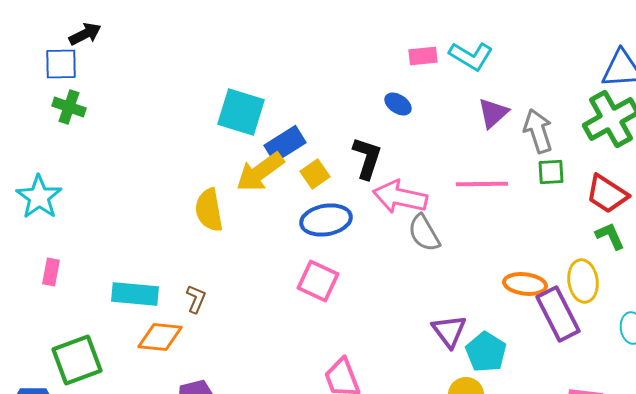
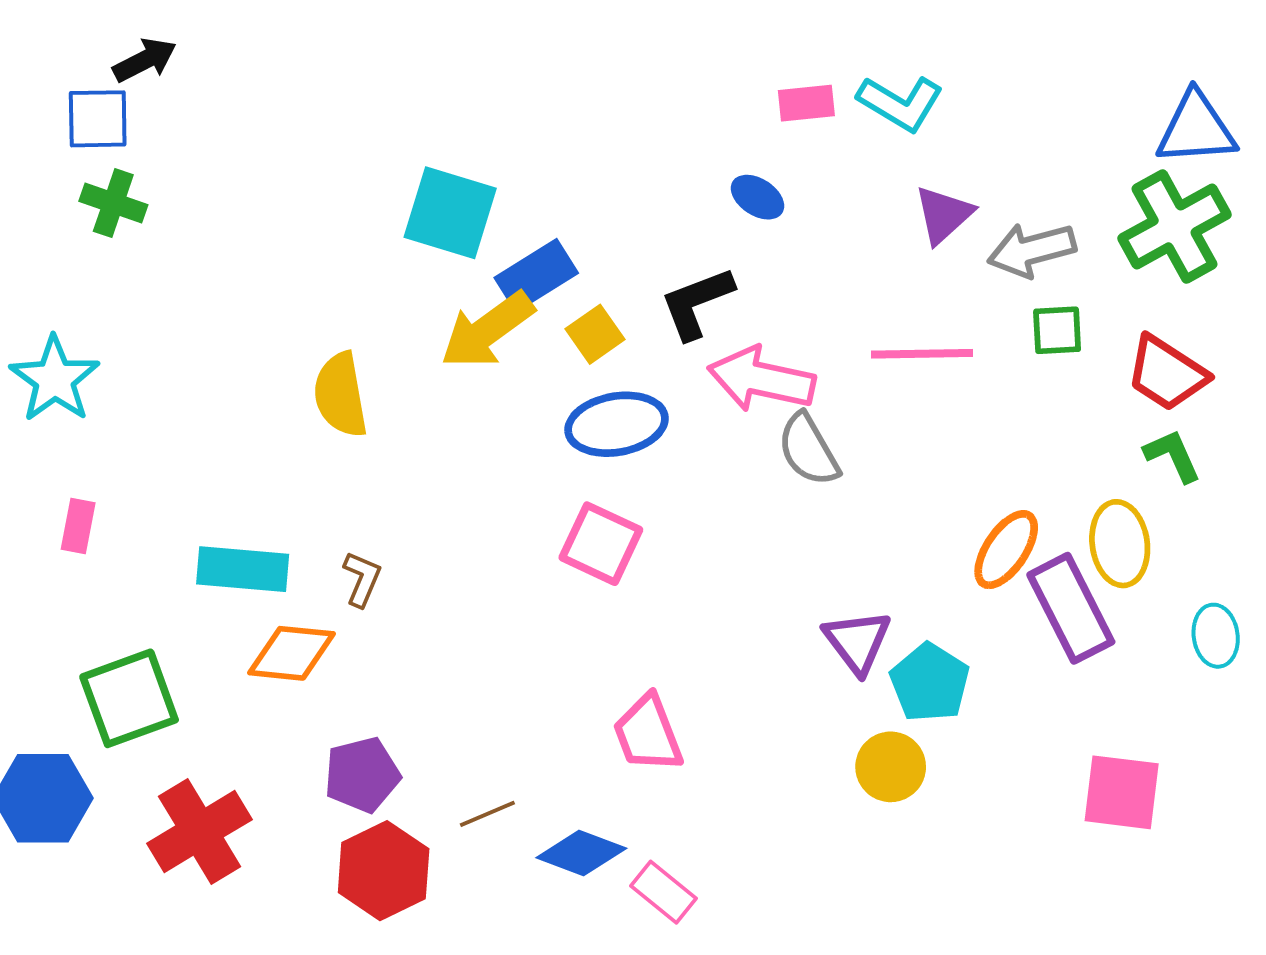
gray arrow: (538, 131) -> (1032, 250), turned -87
black L-shape: (367, 158) -> (697, 303), turned -129
yellow semicircle: (209, 210) -> (340, 395), moved
orange ellipse: (525, 284) -> (1006, 550), turned -63

